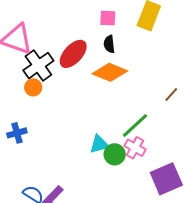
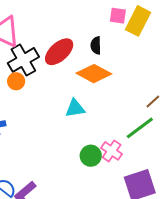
pink square: (108, 18) -> (118, 16), moved
green line: (135, 125) -> (140, 128), moved
cyan triangle: (99, 144) -> (75, 108), moved

